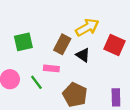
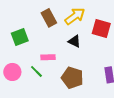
brown rectangle: (62, 44) -> (49, 18), moved, turned -48

